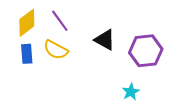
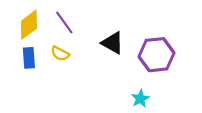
yellow semicircle: (56, 50) -> (60, 54), size x0.7

